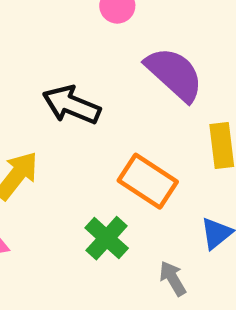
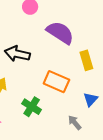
green cross: (107, 238) -> (32, 107), moved

